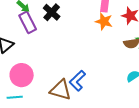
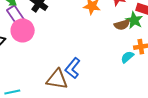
pink circle: (22, 75) -> (23, 30), moved

